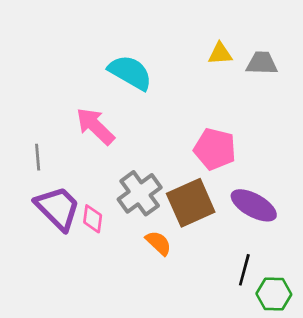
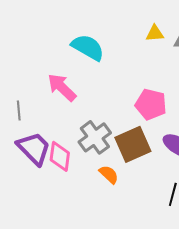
pink diamond: (93, 219) -> (60, 156), size x1.4

